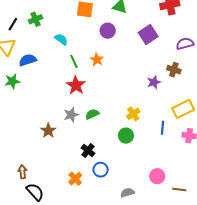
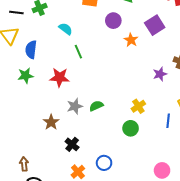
black line: (13, 24) -> (16, 12), turned 64
blue semicircle: (28, 60) -> (31, 50), turned -66
orange star: (97, 60) -> (131, 40), moved
green star: (12, 81) -> (25, 76), moved
red star: (76, 85) -> (60, 77), moved, turned -30
black cross: (88, 151) -> (72, 144), moved

